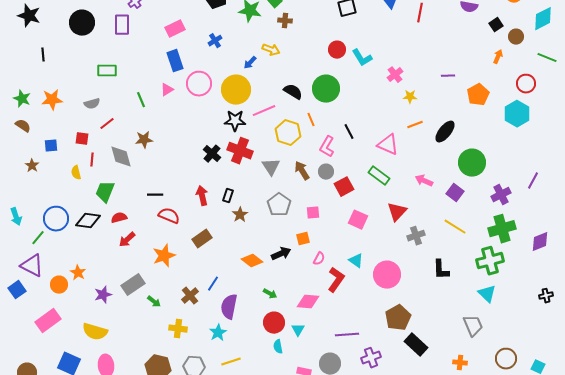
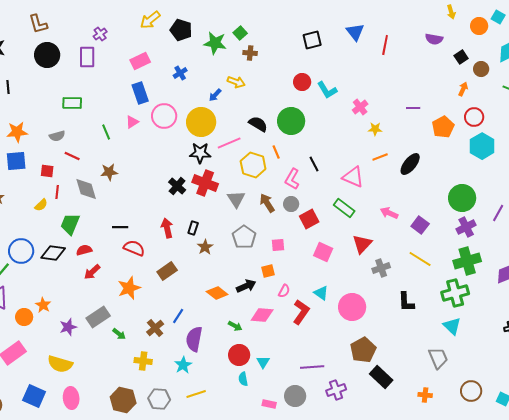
red circle: (526, 84) -> (474, 117), moved
red line: (107, 124) -> (72, 156), turned 63
blue square: (51, 146) -> (16, 161), moved, size x1.5
green circle: (472, 163) -> (462, 198), moved
yellow semicircle: (76, 173) -> (41, 205), turned -120
pink diamond: (308, 302) -> (262, 315), moved

